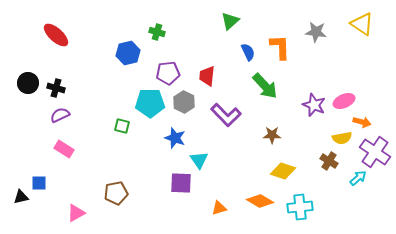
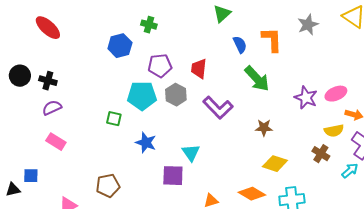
gray star: (316, 32) -> (308, 25), turned -30
blue star: (175, 138) -> (146, 143), moved

